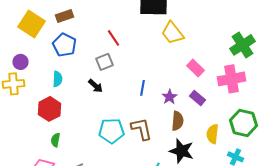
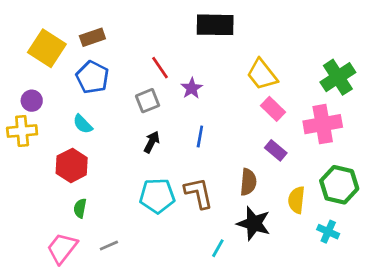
yellow trapezoid: (172, 33) -> (262, 74), moved
cyan semicircle: (58, 79) -> (83, 124), turned 133
black arrow: (96, 86) -> (152, 142), moved, turned -105
purple star: (170, 97) -> (192, 88), moved

